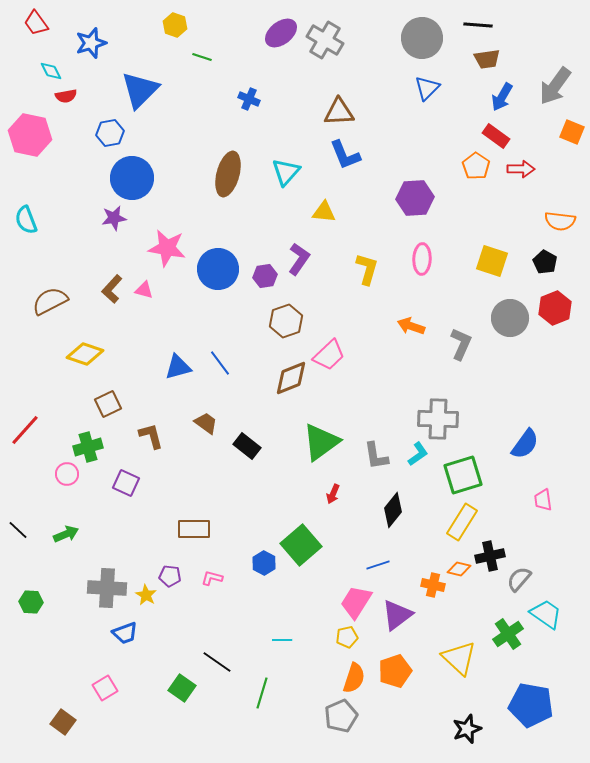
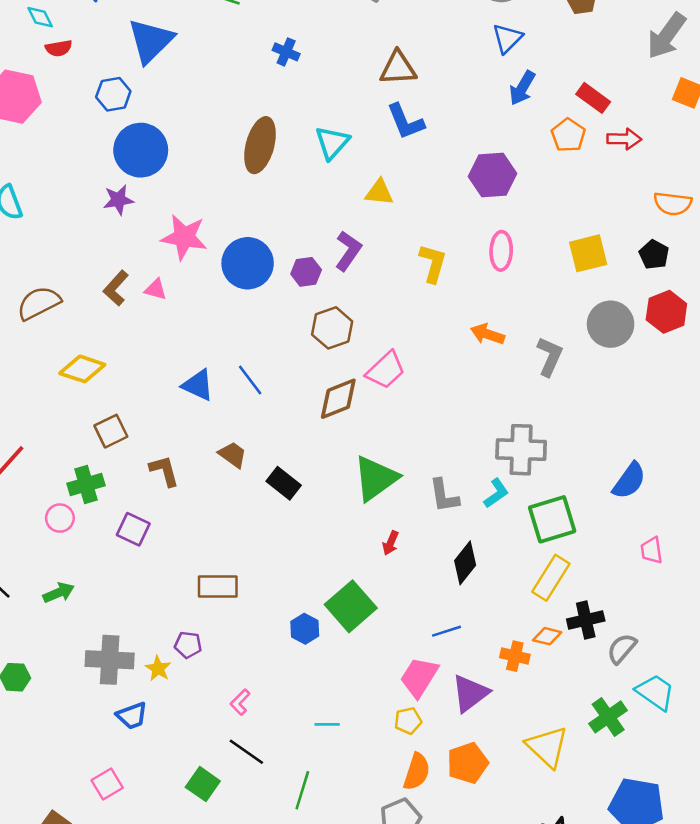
blue arrow: (502, 97) -> (522, 88), moved
yellow square: (492, 261) -> (588, 253), turned -32
blue triangle: (178, 367) -> (198, 385), turned 40
pink L-shape: (212, 578) -> (240, 702), moved, turned -60

